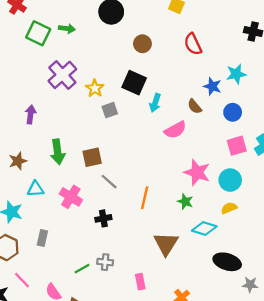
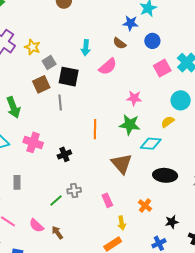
black square: (134, 83) -> (69, 77), moved
brown square: (92, 157) -> (41, 84), moved
pink star: (197, 172) -> (134, 98), size x0.7
cyan circle: (230, 180) -> (181, 100), moved
gray line: (109, 182) -> (60, 103), moved, turned 56
green star: (185, 202) -> (130, 125), size x1.5
black ellipse: (227, 262) -> (165, 175), moved

